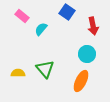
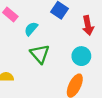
green triangle: (45, 69) -> (40, 54), moved

